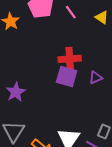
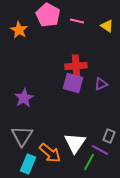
pink line: (71, 12) -> (77, 21), turned -40

